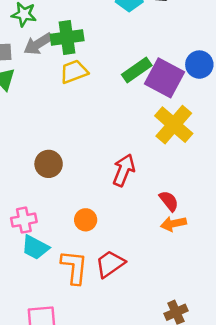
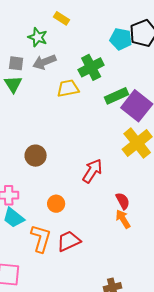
green cross: (67, 38) -> (91, 67), moved, turned -30
orange arrow: (173, 224) -> (123, 219), turned 60

